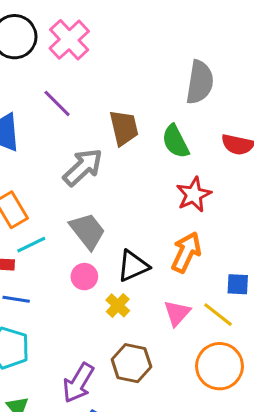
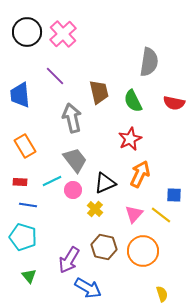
gray arrow: (83, 167) -> (72, 118), turned -60
red star: (194, 195) -> (130, 139), moved
cyan line: (31, 245) -> (52, 181), moved
orange circle: (220, 366) -> (143, 251), moved

